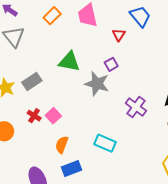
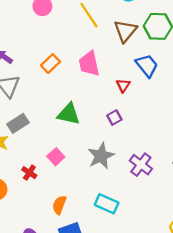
gray rectangle: (32, 82) -> (18, 123), moved
gray star: (97, 84) -> (101, 156), moved, turned 30
pink square: (53, 116) -> (56, 157), moved

